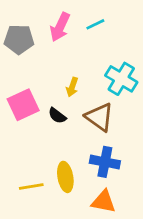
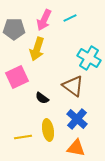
yellow arrow: (72, 87) -> (37, 49), moved, size x1.6
black semicircle: (57, 116) -> (42, 98), moved
blue cross: (105, 162) -> (77, 119), turned 30

